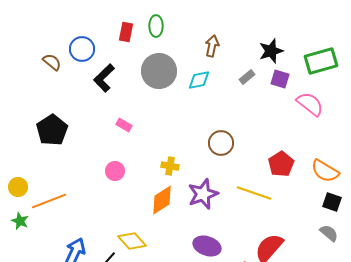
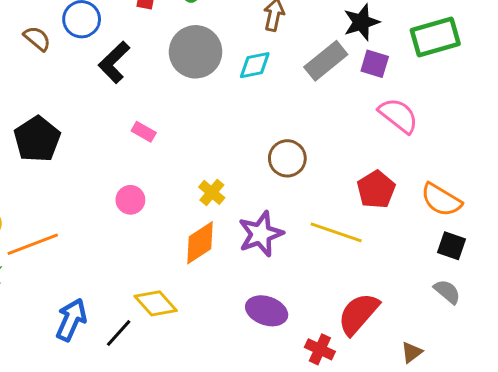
gray rectangle: (247, 77) -> (326, 61), size x1.8
pink semicircle: (310, 104) -> (398, 115), moved
yellow cross: (170, 166) -> (212, 192), turned 30

